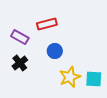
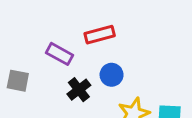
black cross: (20, 63) -> (79, 90), moved

